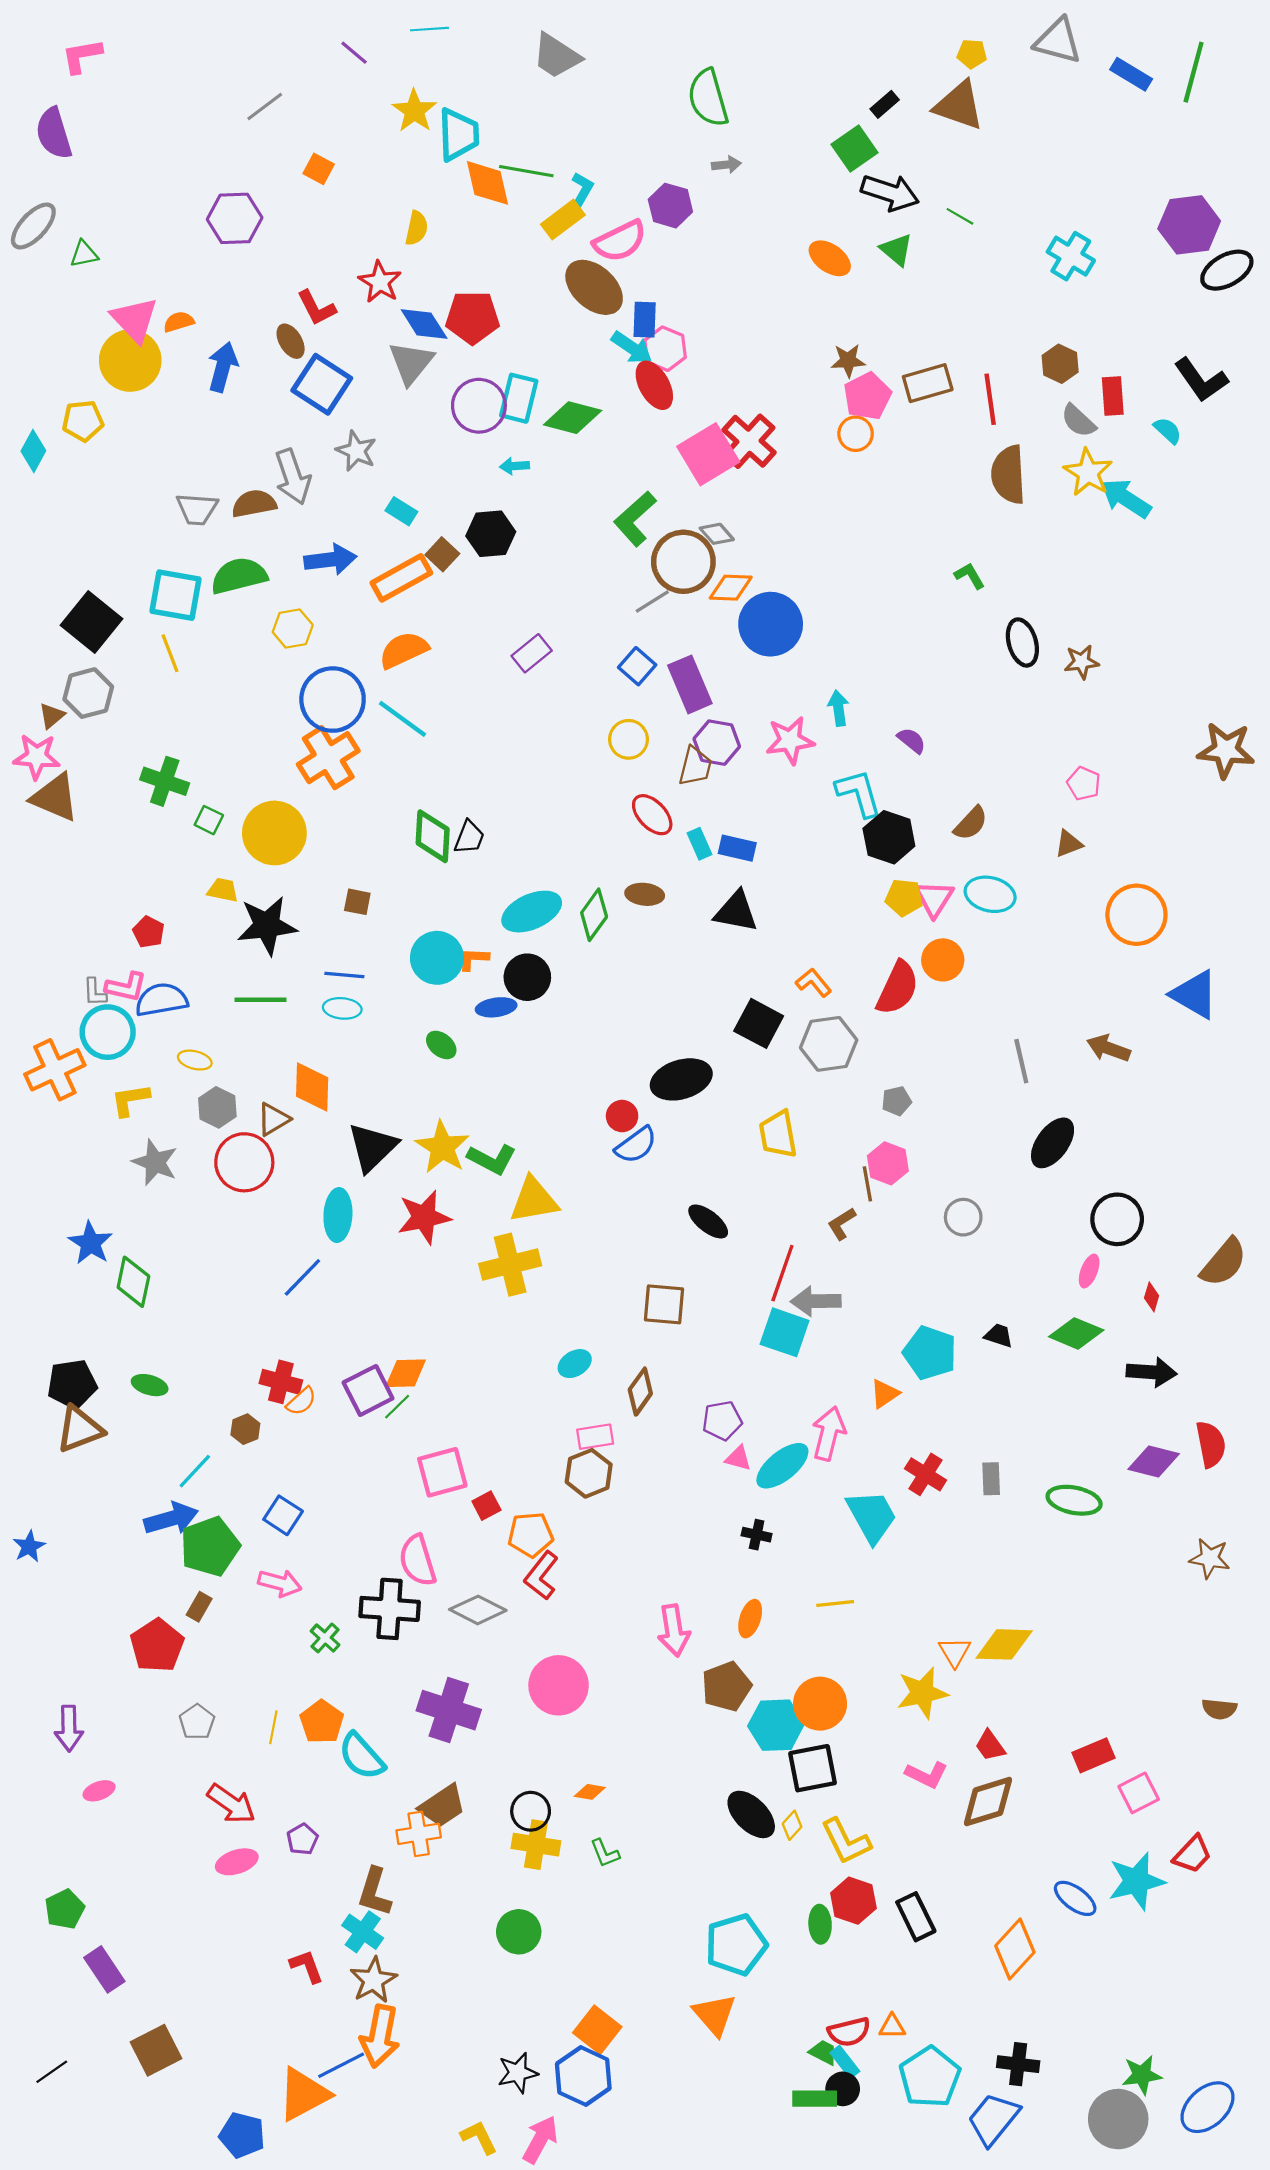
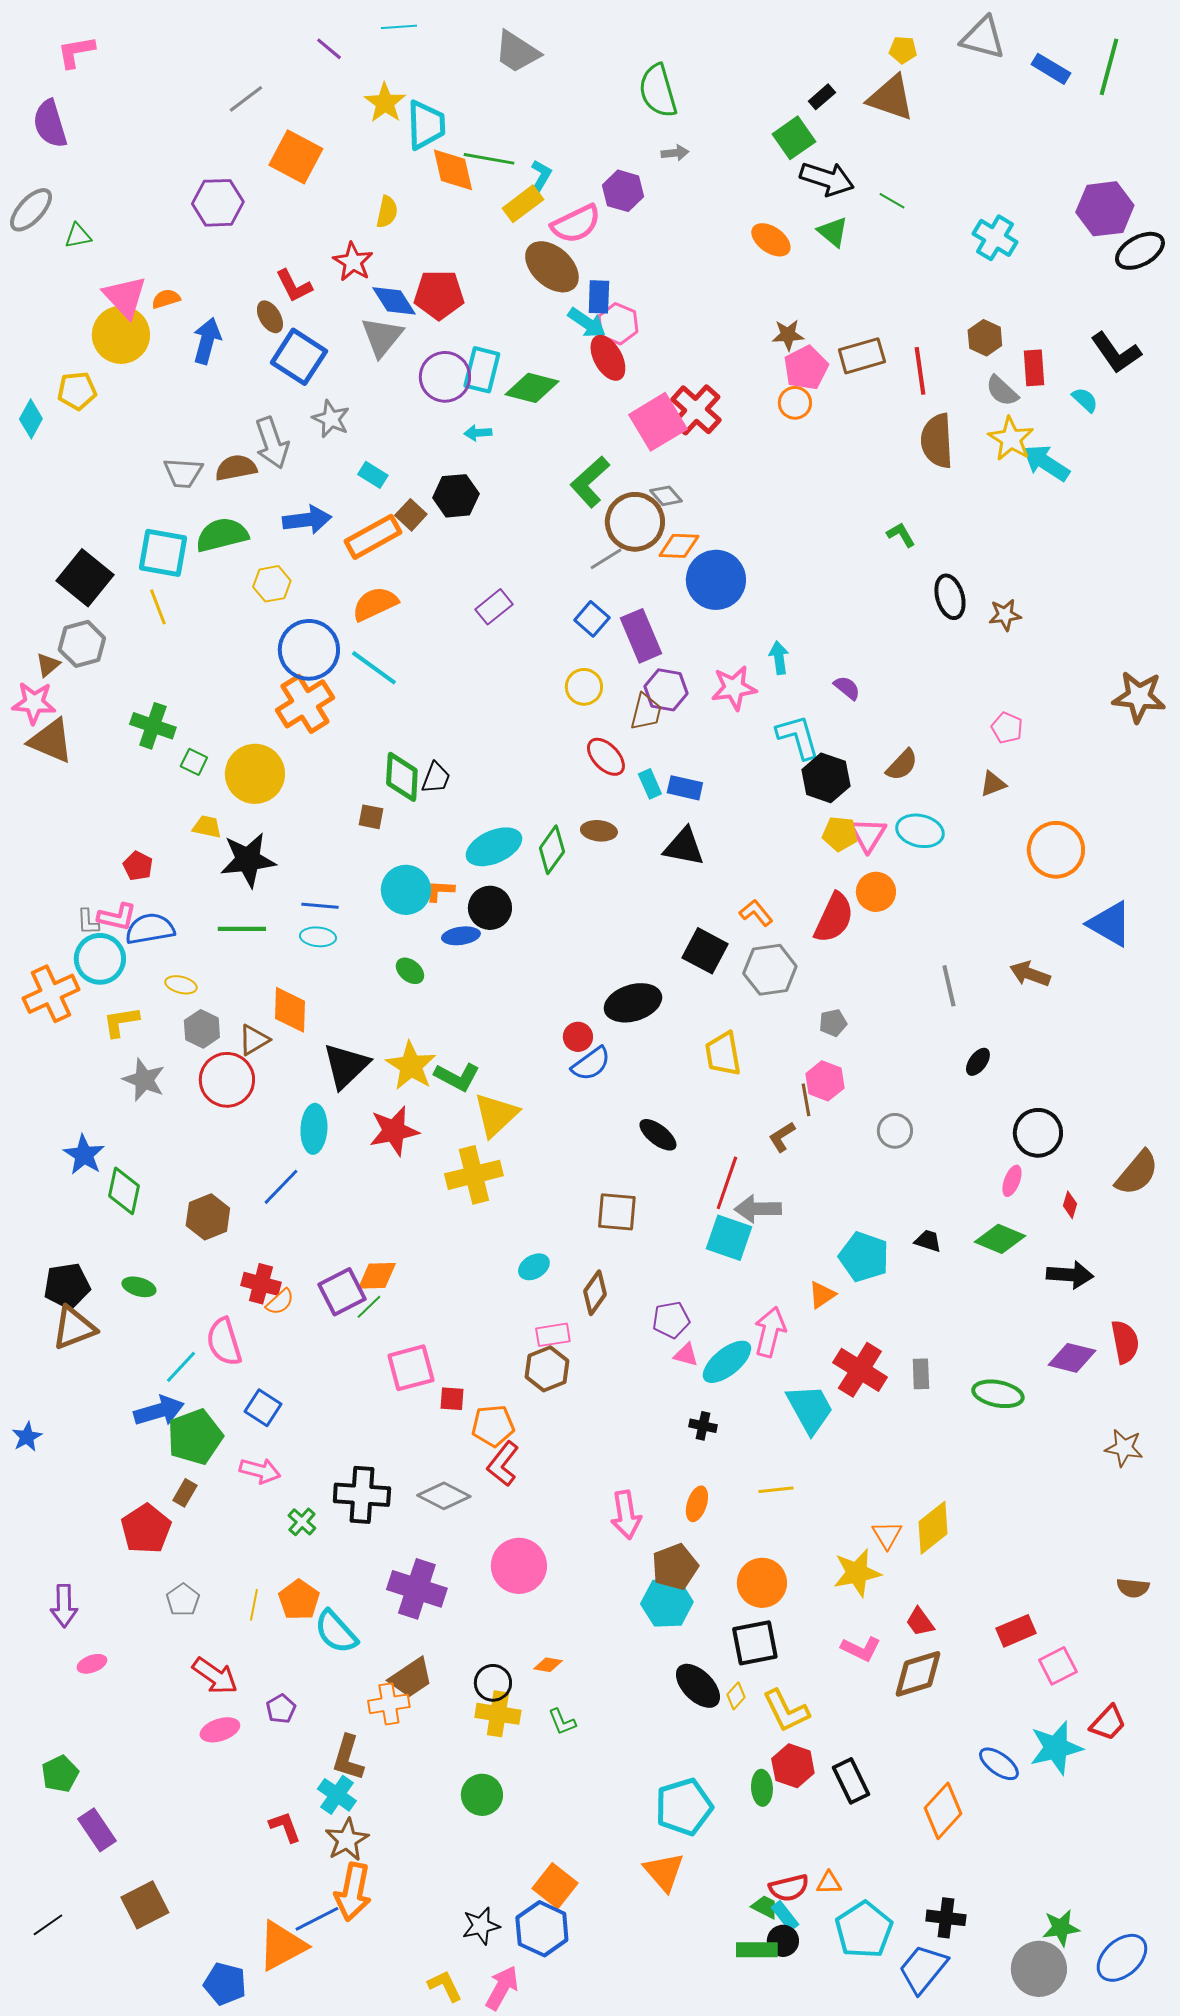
orange square: (319, 169) -> (296, 157), size x1.8
brown square: (357, 902) -> (371, 817), moved
black ellipse: (1053, 1143) -> (978, 1062), size x0.6
yellow triangle: (534, 1200) -> (496, 1115), turned -33
brown hexagon: (245, 1429) -> (208, 1217), moved, size x1.6
red cross: (926, 1474) -> (860, 1370), size x1.4
red square: (486, 1506) -> (452, 1399), turned 32
pink semicircle: (418, 1560) -> (224, 1342), moved
yellow diamond: (1004, 1644) -> (933, 1528), turned -40
cyan hexagon: (776, 1725) -> (667, 1603), moved

